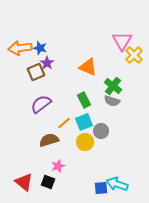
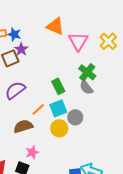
pink triangle: (122, 41) -> (78, 41), moved
orange triangle: (88, 67) -> (55, 26), moved
gray semicircle: (112, 101) -> (86, 87), turned 35

